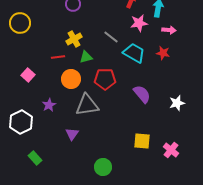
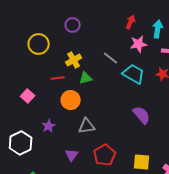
yellow circle: (20, 23) -> (39, 44), moved
red pentagon: (105, 79) -> (105, 155), moved, turned -30
gray triangle: (87, 105) -> (87, 126), size x0.7

